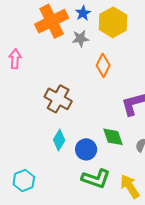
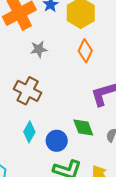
gray star: (80, 38) -> (39, 49), moved
orange diamond: (103, 65) -> (85, 51), moved

